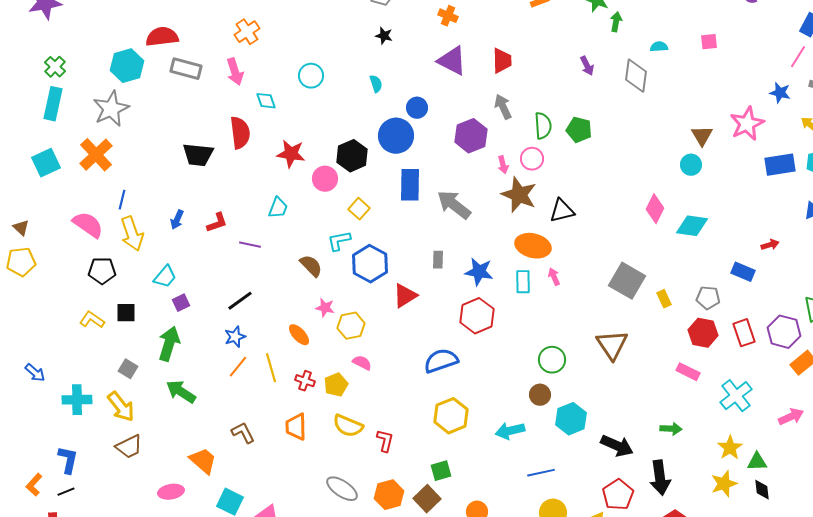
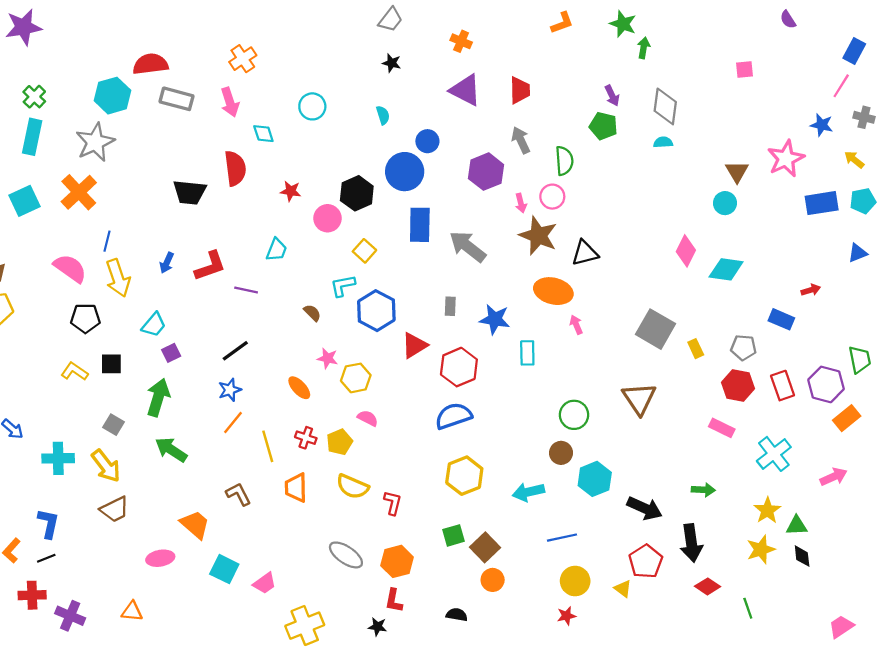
cyan semicircle: (659, 47) -> (663, 142), moved
green pentagon: (579, 130) -> (603, 126), moved
red star: (291, 154) -> (291, 191), size x0.7
red L-shape: (217, 223) -> (210, 266), size x1.4
brown semicircle: (311, 266) -> (312, 313), size x0.7
cyan rectangle: (523, 282) -> (527, 353), moved
red hexagon: (477, 316) -> (459, 367), moved
yellow line: (271, 368) -> (268, 446), moved
brown square: (427, 499) -> (485, 547), moved

